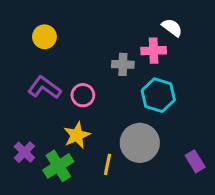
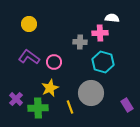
white semicircle: (172, 28) -> (112, 18), turned -32
yellow line: (108, 164) -> (70, 107), turned -32
green cross: (58, 166) -> (38, 108), turned 30

